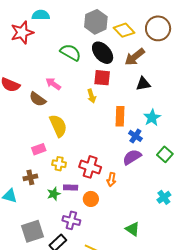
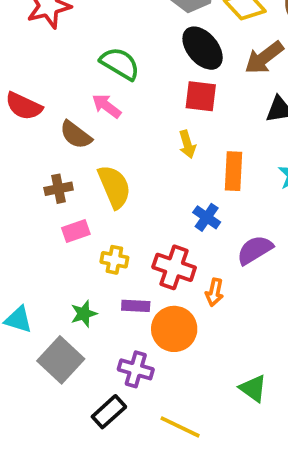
green semicircle: (71, 52) -> (120, 64), moved
yellow arrow: (92, 96) -> (187, 144), moved
blue cross: (135, 136) -> (207, 217), moved
brown cross: (30, 177) -> (59, 189), moved
green star: (54, 194) -> (84, 314), moved
orange circle: (91, 199) -> (174, 329), size x1.5
gray square: (33, 231) -> (61, 360), moved, turned -30

